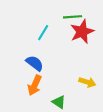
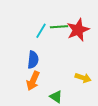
green line: (73, 17) -> (59, 27), moved
blue semicircle: (35, 63) -> (33, 60), turned 60

